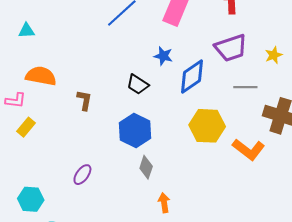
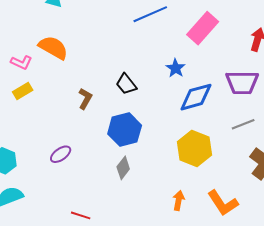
black trapezoid: (138, 84) -> (126, 84), moved
gray line: (245, 87) -> (243, 124), turned -40
brown L-shape: (84, 100) -> (85, 99), moved
orange L-shape: (249, 149) -> (223, 203), moved
orange arrow: (164, 203) -> (179, 201), moved

